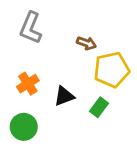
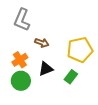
brown arrow: (86, 43) -> (42, 43), moved
green circle: (24, 127) -> (21, 81), moved

